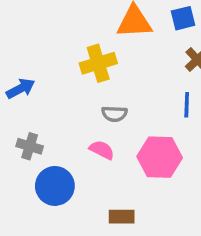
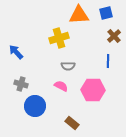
blue arrow: (21, 89) -> (16, 52), turned -105
brown rectangle: (122, 217) -> (72, 123), turned 40

